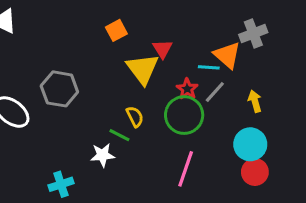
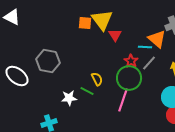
orange square: (116, 30) -> (85, 23), turned 32
yellow triangle: (143, 69) -> (102, 20), moved
white star: (103, 155) -> (69, 98), moved
pink line: (186, 169) -> (123, 100), moved

